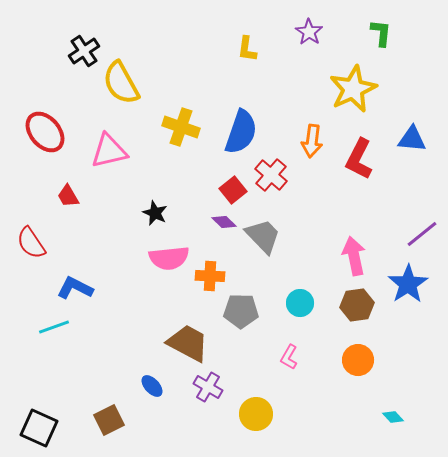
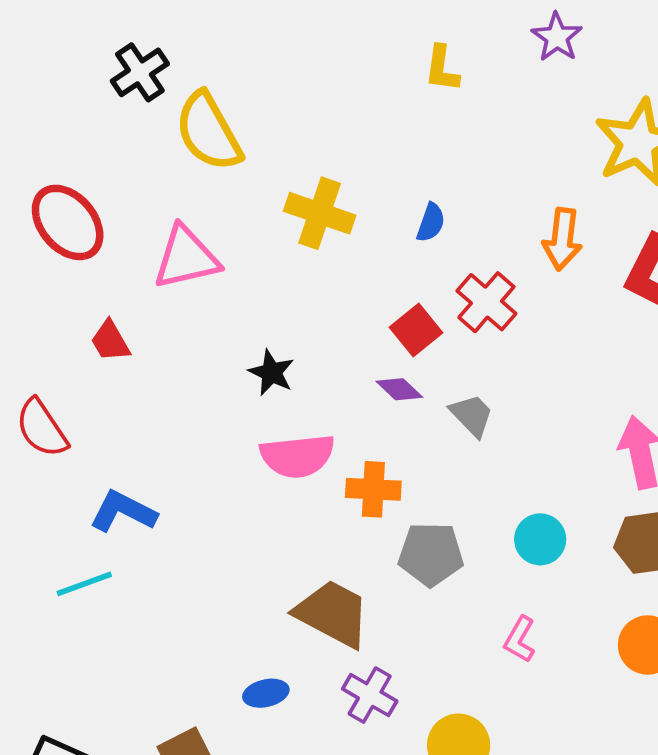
blue semicircle: (241, 132) -> (431, 222), size x0.5
gray trapezoid: (263, 236) -> (472, 415), size x0.7
blue ellipse: (152, 386) -> (266, 693), turned -60

